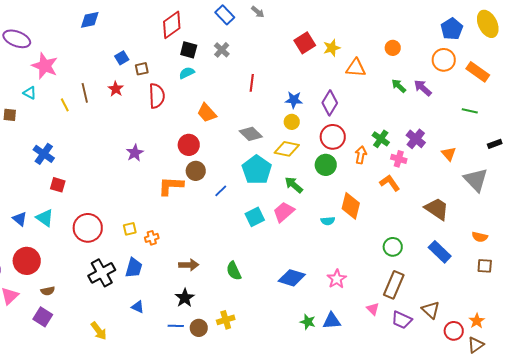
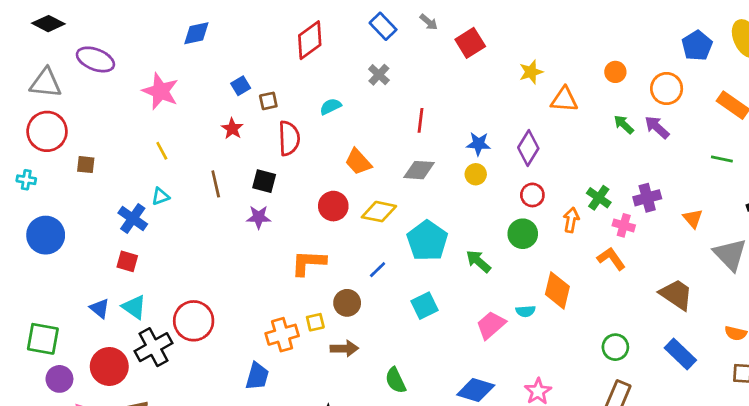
red square: (305, 43) -> (470, 43), moved
black square: (189, 50) -> (264, 181), moved
orange circle: (444, 60) -> (667, 89), moved
pink star: (45, 66) -> (160, 91), moved
cyan triangle: (30, 93) -> (160, 196), moved, turned -48
brown line: (85, 93) -> (216, 184), moved
gray diamond: (251, 134) -> (419, 170), moved, turned -40
red circle: (333, 137) -> (532, 195), size x0.7
purple cross: (416, 139) -> (647, 198), turned 36
yellow diamond: (287, 149) -> (379, 212), moved
purple star: (135, 153) -> (259, 217), turned 30
brown circle: (196, 171) -> (347, 303), moved
red square: (58, 185) -> (127, 261), moved
pink trapezoid: (284, 212) -> (491, 325), moved
yellow square: (130, 229) -> (315, 322), moved
orange cross: (152, 238) -> (282, 335), size x1.6
brown arrow: (189, 265) -> (344, 348), moved
black cross: (102, 273) -> (153, 347), moved

